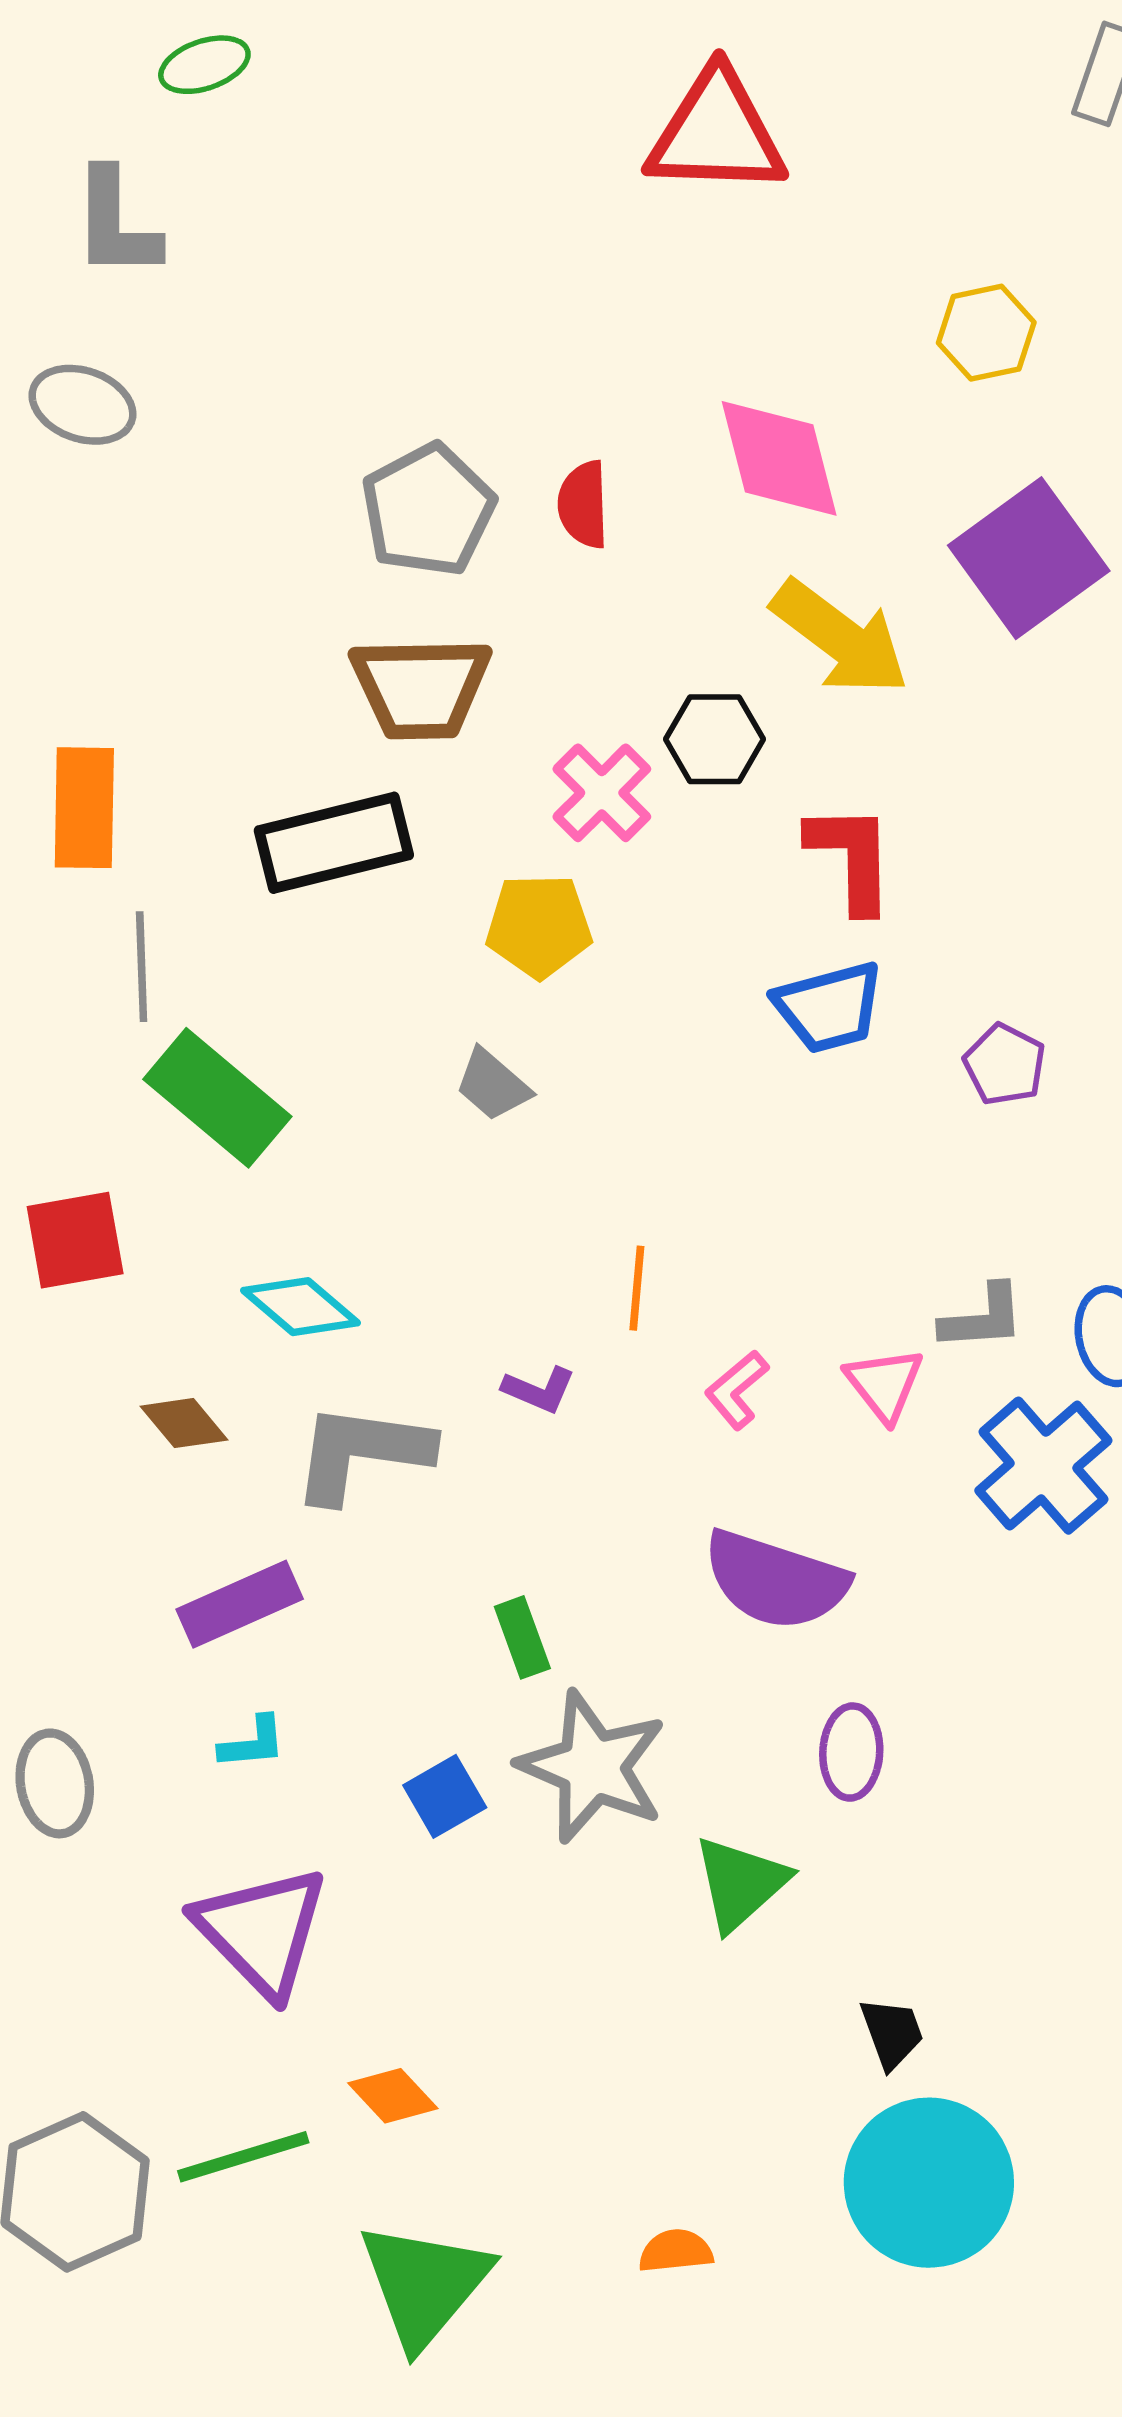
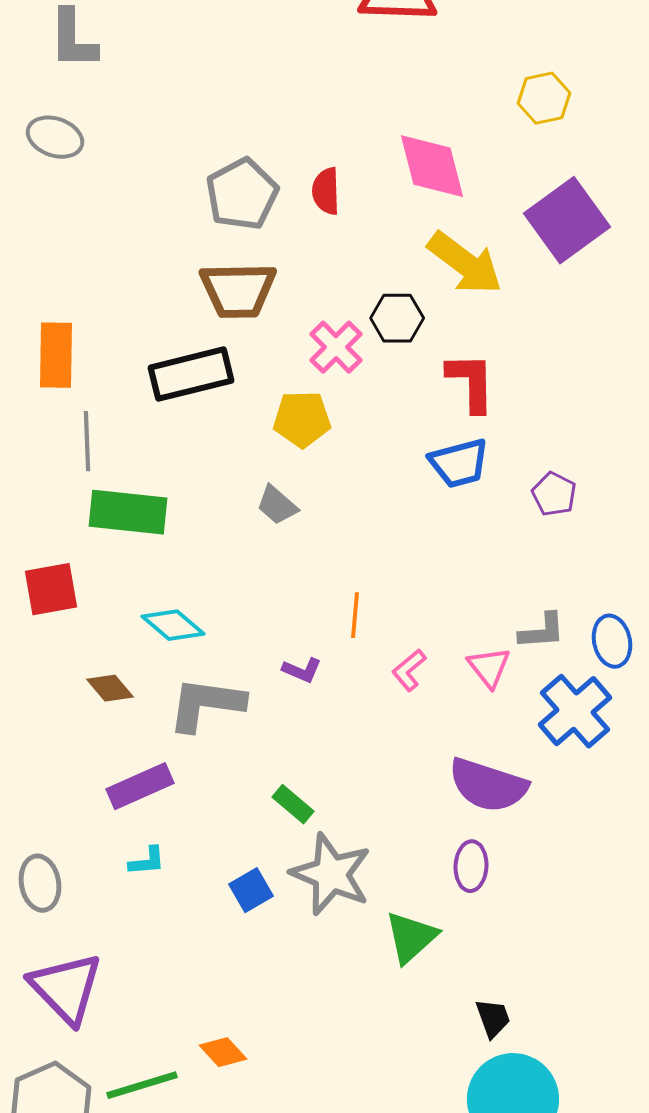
green rectangle: (217, 1098) -> (128, 512), turned -34
purple semicircle: (775, 1580) -> (488, 785), moved
green rectangle: (522, 1637) -> (293, 804), turned -30
purple triangle: (262, 1931) -> (66, 988), moved

